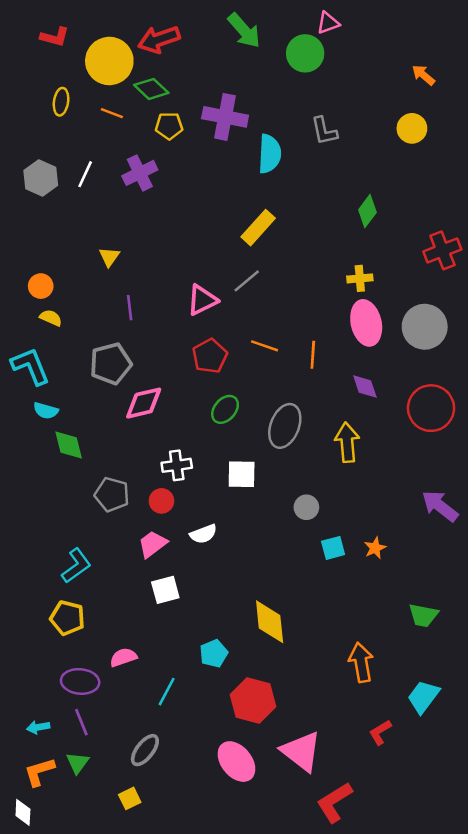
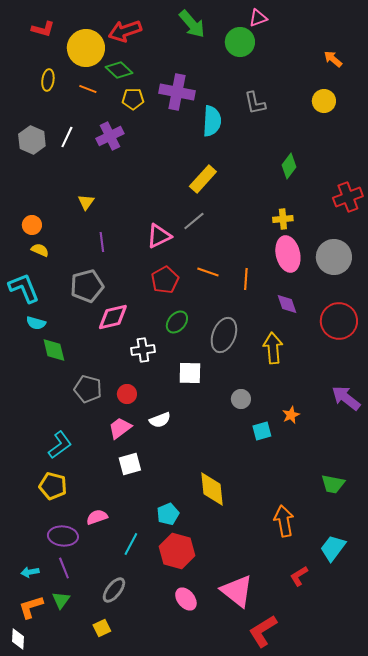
white cross: (177, 465) -> (143, 350), moved
orange star: (375, 548) -> (291, 415), moved
red hexagon: (253, 701) -> (177, 551), moved
pink ellipse: (236, 762) -> (186, 599), size x0.7

